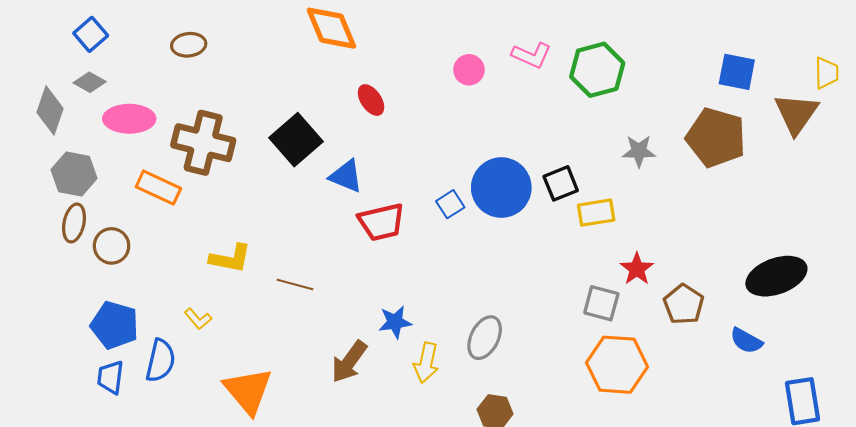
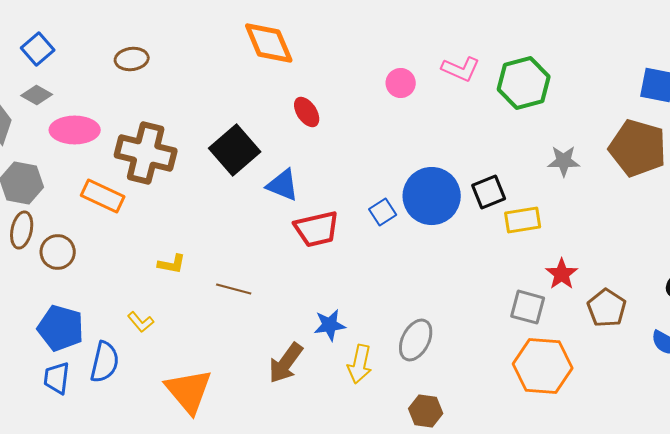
yellow L-shape: (230, 258) -> (172, 264), size x0.7

